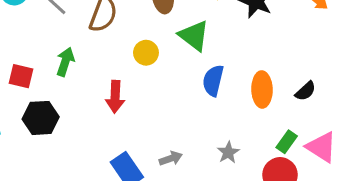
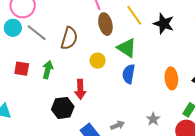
red square: (21, 76) -> (22, 69), moved
blue semicircle: (213, 81) -> (129, 74), moved
black hexagon: (41, 118) -> (63, 108), moved

